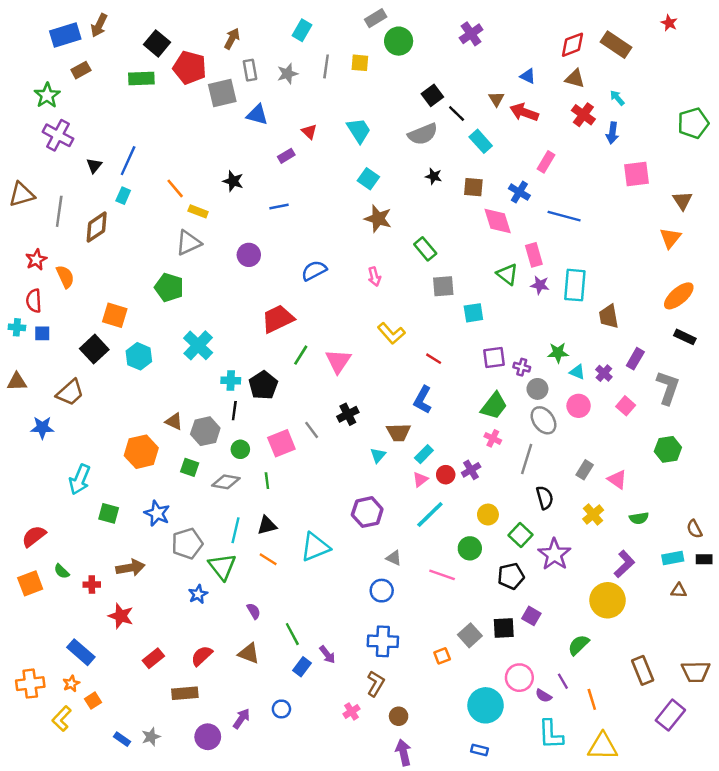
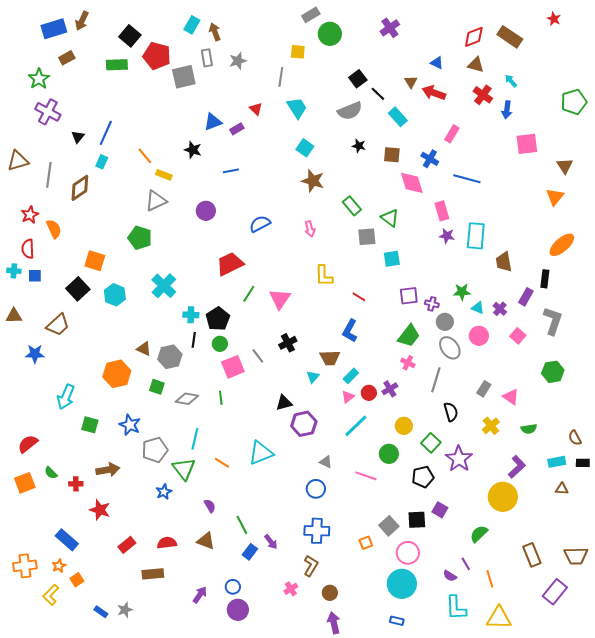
cyan rectangle: (302, 30) -> (192, 25), moved
brown arrow: (232, 39) -> (215, 32), moved, turned -48
gray line: (326, 66) -> (281, 77), moved
blue triangle: (257, 115) -> (213, 122), moved, turned -36
green triangle: (507, 274) -> (390, 218), moved
yellow L-shape: (391, 333) -> (324, 276), turned 40
black rectangle: (685, 337) -> (545, 279), moved, turned 72
green circle: (240, 449) -> (220, 344), moved
black triangle: (267, 525) -> (284, 403), moved
red semicircle: (202, 656) -> (167, 543), turned 36
pink circle: (519, 678) -> (408, 553), moved
purple circle: (208, 737) -> (238, 610), moved

